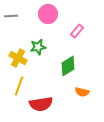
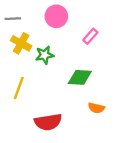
yellow cross: (18, 58) -> (21, 43), moved
green diamond: (68, 66) -> (80, 77), turned 35
yellow line: (19, 86) -> (19, 88), moved

